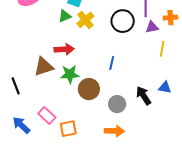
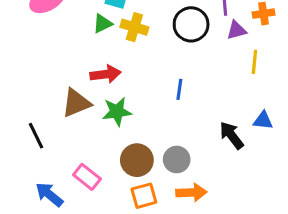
yellow cross: (85, 20) -> (134, 27), turned -30
brown circle: (89, 89) -> (137, 160), moved
gray circle: (117, 104) -> (177, 160), moved
orange square: (68, 129) -> (144, 196), moved

